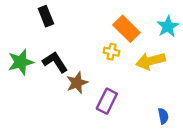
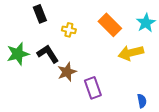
yellow cross: (111, 52) -> (69, 30), moved
purple rectangle: (107, 101) -> (93, 88), turned -45

